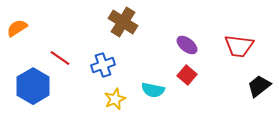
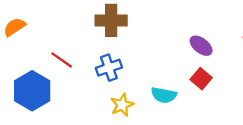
brown cross: (123, 22) -> (111, 20), moved, turned -32

